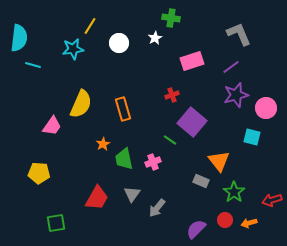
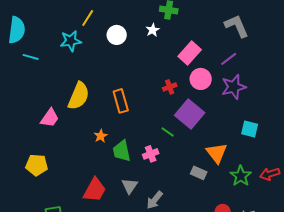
pink rectangle: (192, 61) -> (190, 53), turned -30
pink circle: (266, 108) -> (201, 79), moved
green star: (234, 192) -> (241, 176), moved
red arrow: (272, 200) -> (270, 174), moved

